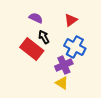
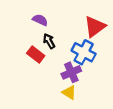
red triangle: (71, 20) -> (95, 27), moved, size x1.5
red rectangle: (32, 49) -> (36, 54), size x0.7

